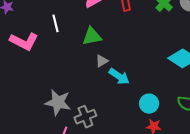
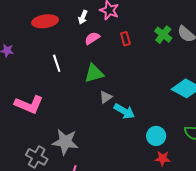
pink L-shape: (24, 41) -> (29, 104), moved
gray cross: (85, 117) -> (37, 157), moved, turned -35

